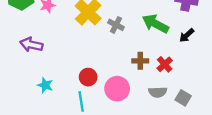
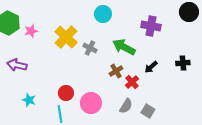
black arrow: (187, 35) -> (151, 67), moved
brown cross: (140, 61) -> (116, 71), moved, turned -32
gray semicircle: (158, 92) -> (126, 106), turned -56

